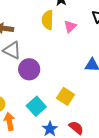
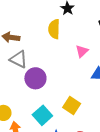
pink triangle: (70, 26) -> (82, 51), moved

